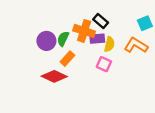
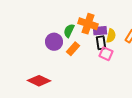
black rectangle: (101, 21) -> (101, 43), moved, turned 40
purple circle: (46, 41) -> (54, 42), moved
red diamond: (54, 76) -> (39, 81), moved

